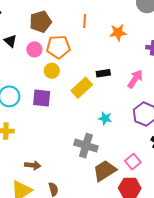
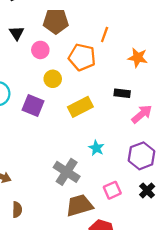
orange pentagon: (58, 47) -> (82, 57), moved
black rectangle: (103, 73) -> (122, 93), moved
pink square: (133, 162) -> (112, 190), moved

